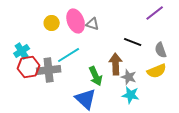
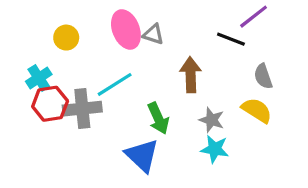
yellow circle: (52, 23) -> (66, 38), moved
black line: (133, 42) -> (231, 39), moved
brown arrow: (116, 64) -> (191, 75), moved
yellow semicircle: (157, 71) -> (257, 110), turned -126

